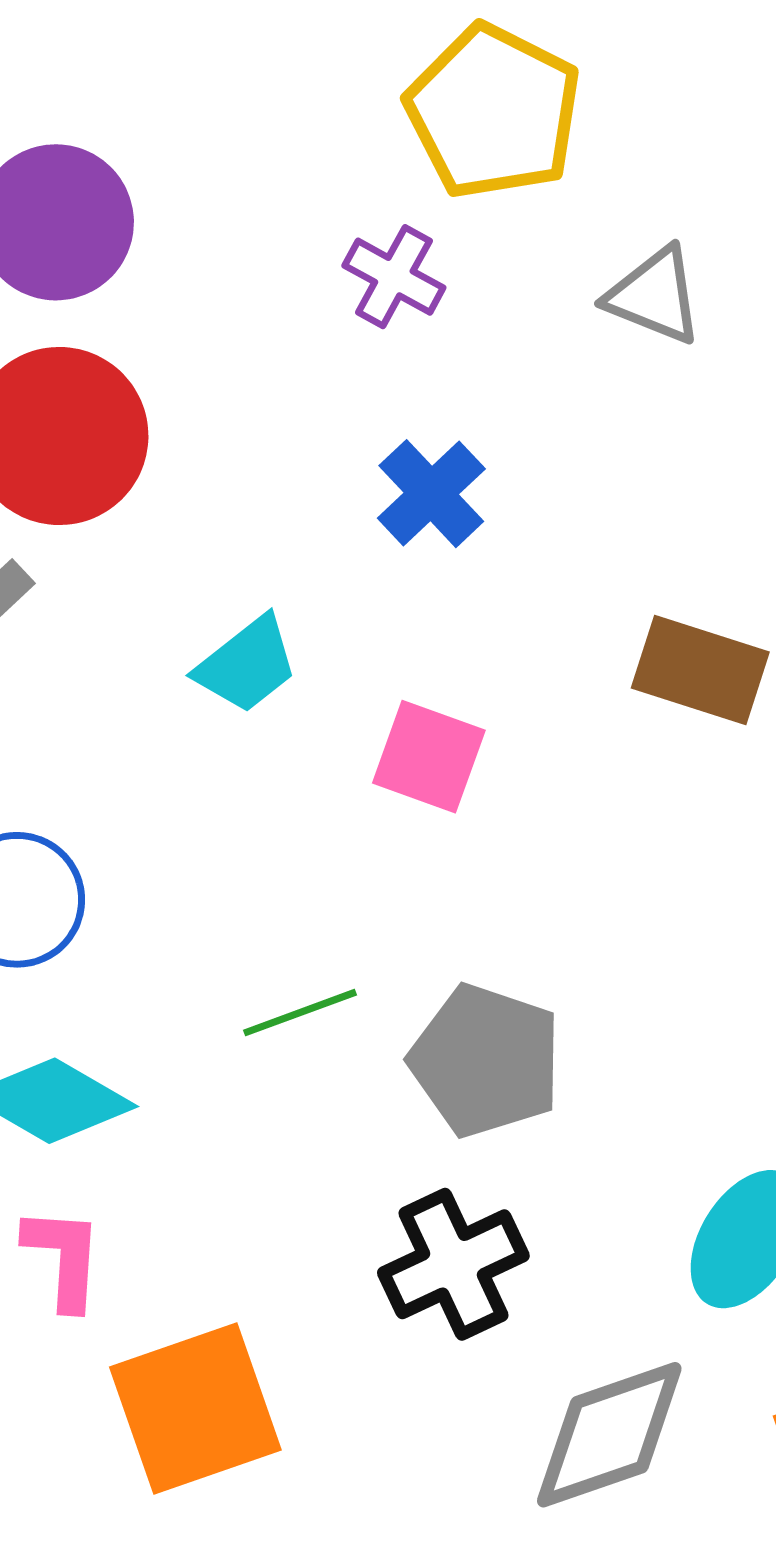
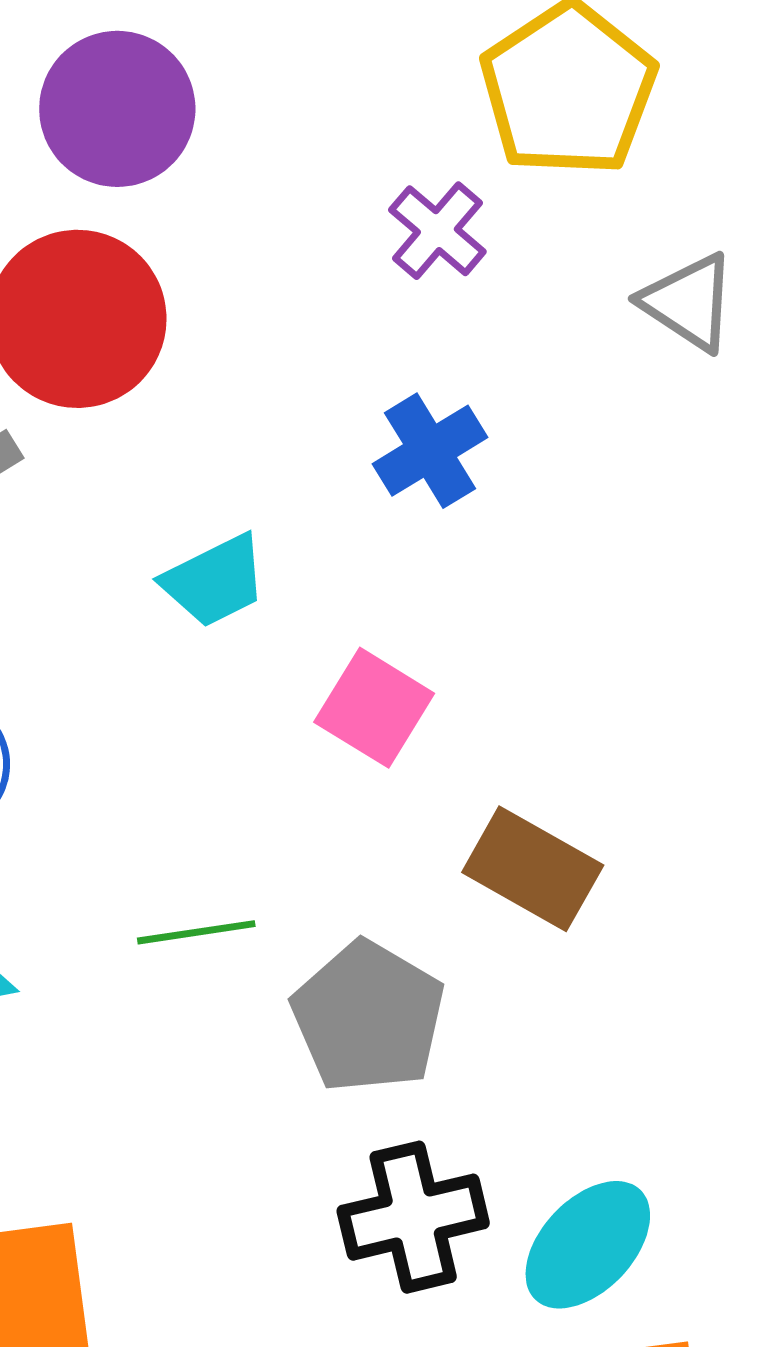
brown rectangle: (700, 670) -> (533, 869), moved
black cross: (453, 1264) -> (413, 1217), moved

